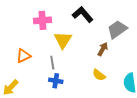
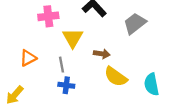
brown arrow: (103, 49) -> (102, 54), moved, turned 72
yellow semicircle: (99, 75) -> (116, 77), size x1.5

